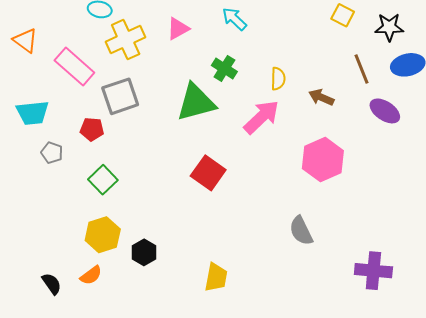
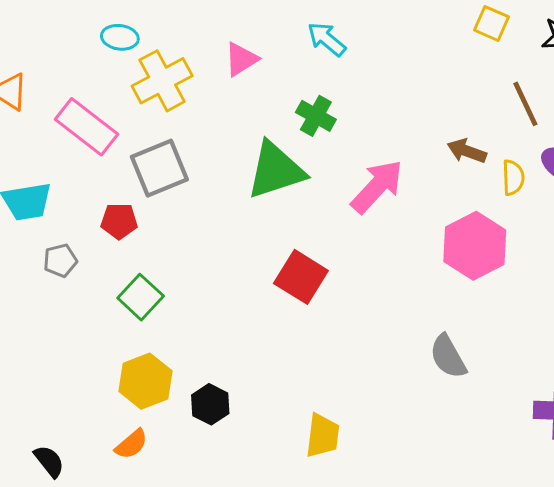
yellow semicircle: (278, 79) -> (513, 178), moved
gray pentagon: (52, 153) -> (60, 261), turned -30
black semicircle: (52, 284) -> (49, 461), moved

